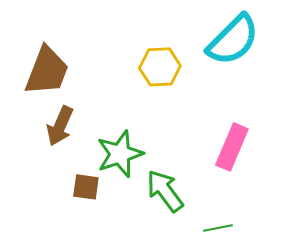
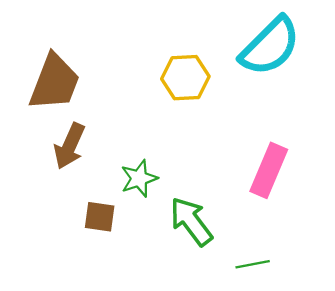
green star: (120, 154) -> (139, 178), size x0.7

